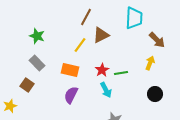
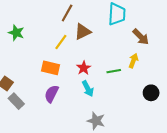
gray rectangle: (37, 63) -> (16, 101), moved
green line: (121, 73) -> (114, 71), moved
black circle: (155, 94) -> (151, 93), moved

